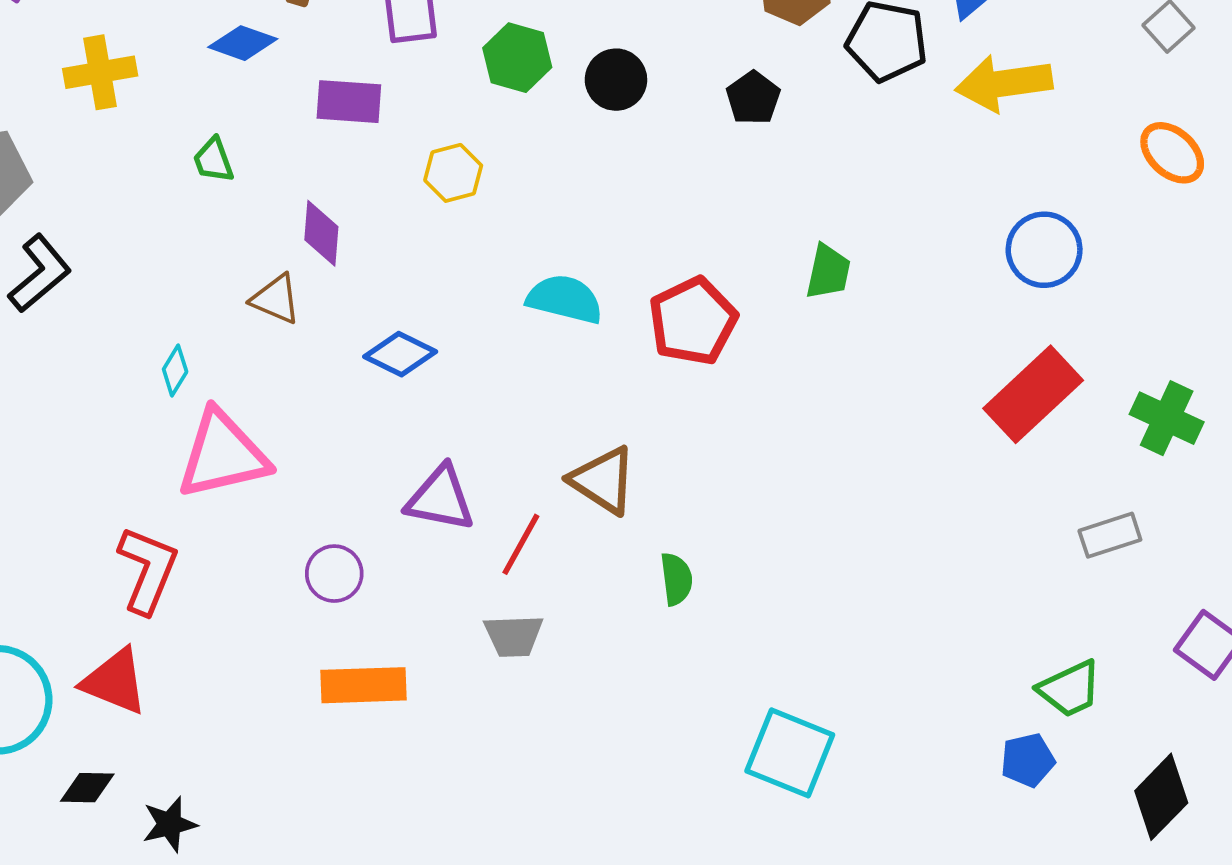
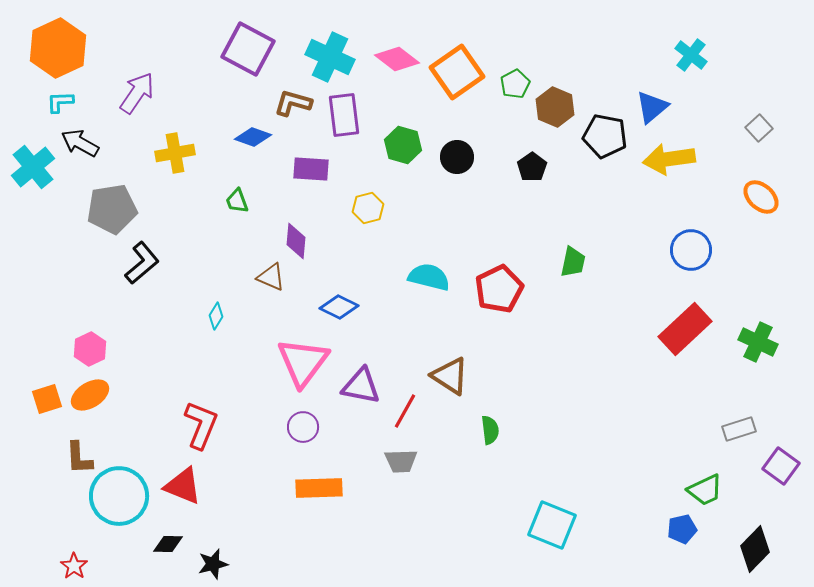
pink triangle: (223, 455) -> (303, 362), moved, turned -40
gray rectangle: (1110, 535) -> (739, 429), moved

